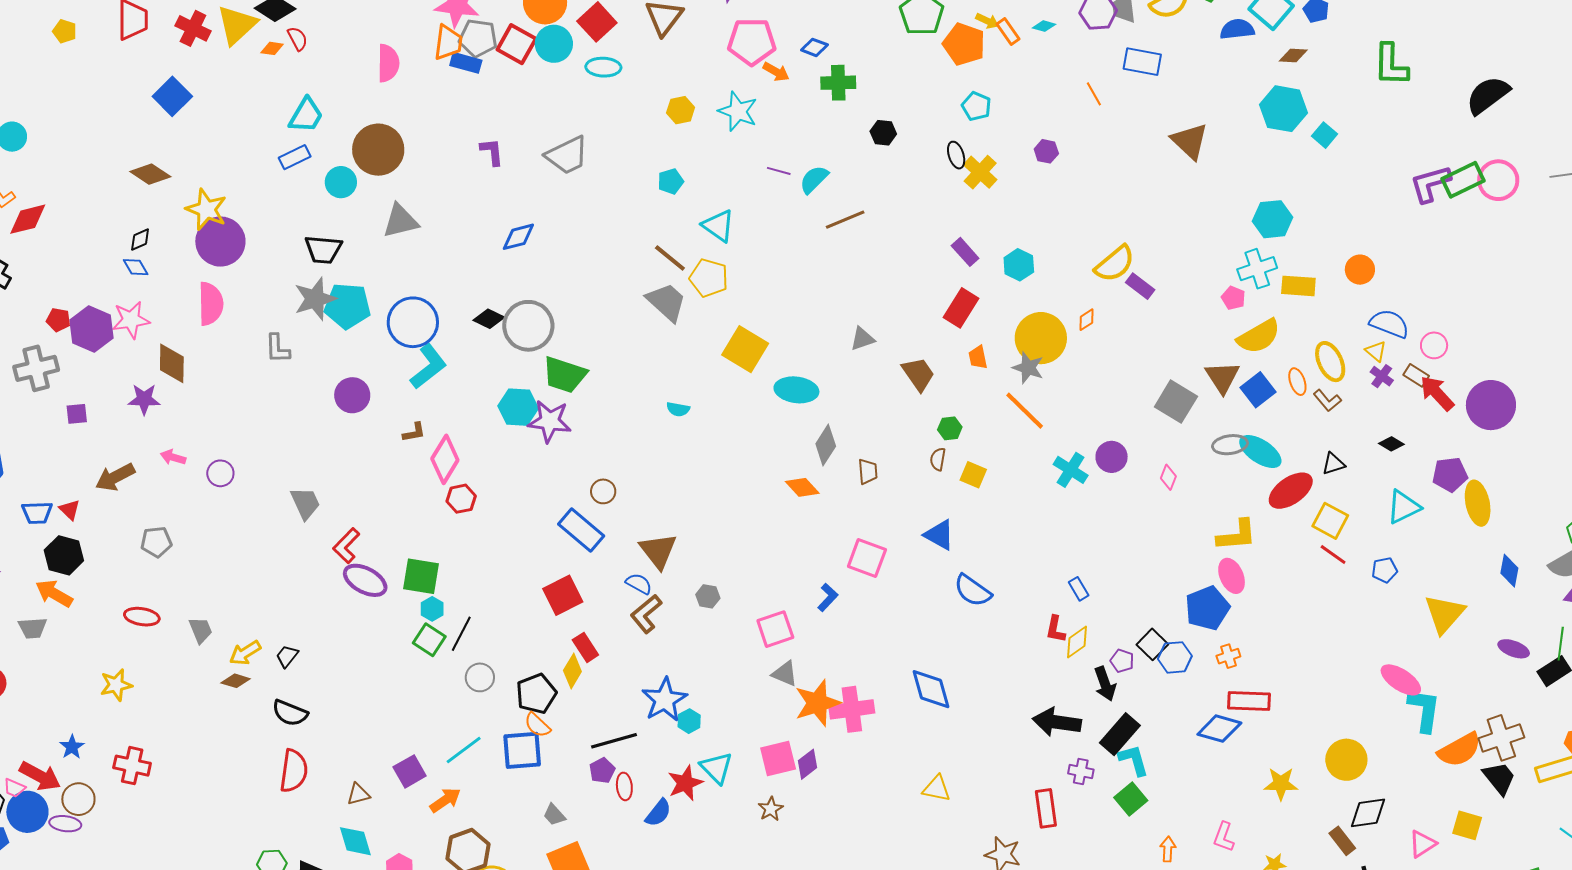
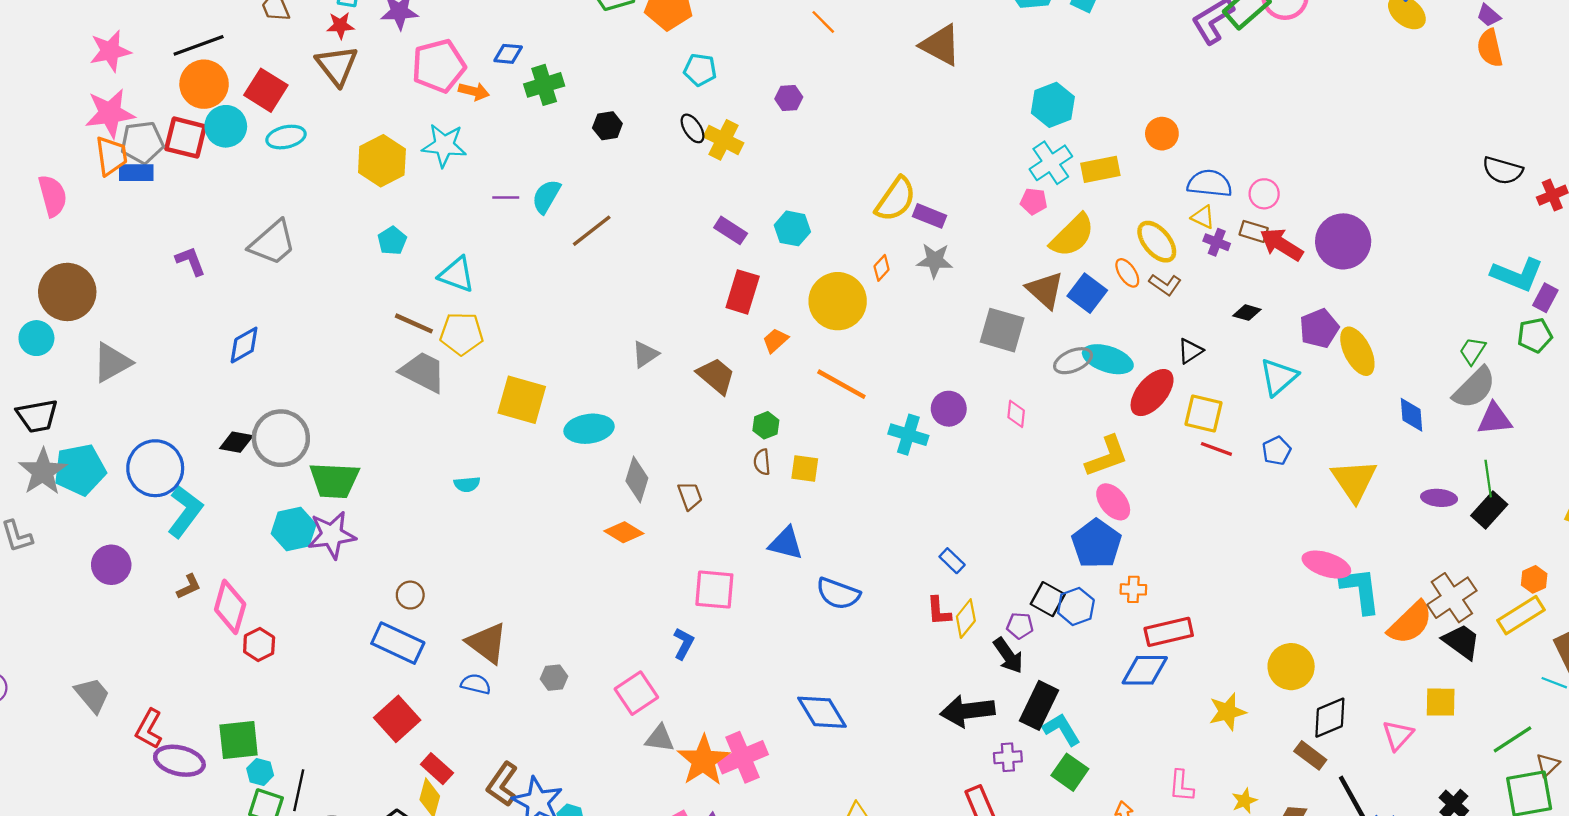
yellow hexagon: (681, 110) -> (382, 161), size x1.6
orange trapezoid: (978, 357) -> (775, 340), turned 75
gray star: (1028, 368) -> (935, 260), moved
brown L-shape: (646, 614) -> (502, 784), moved
orange cross: (1228, 656) -> (1133, 589), turned 35

